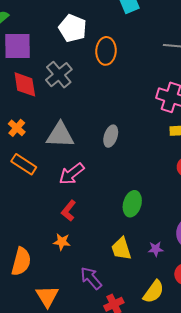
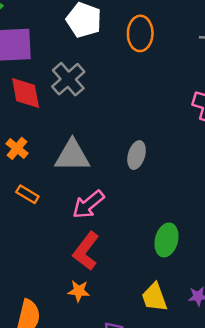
orange ellipse: (106, 51) -> (140, 33), moved
orange rectangle: (24, 164) -> (27, 194), size x0.7
red L-shape: (69, 211) -> (86, 251), size x1.4

